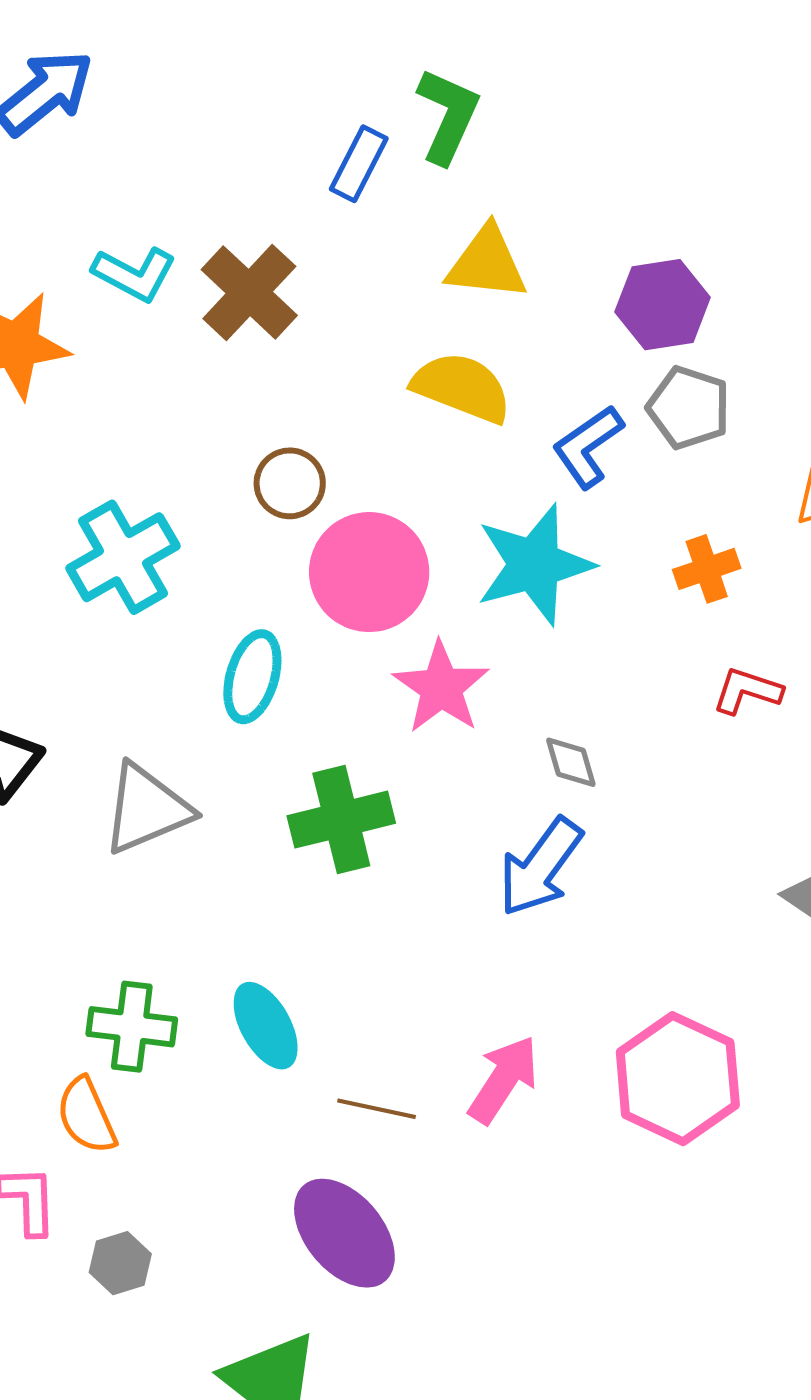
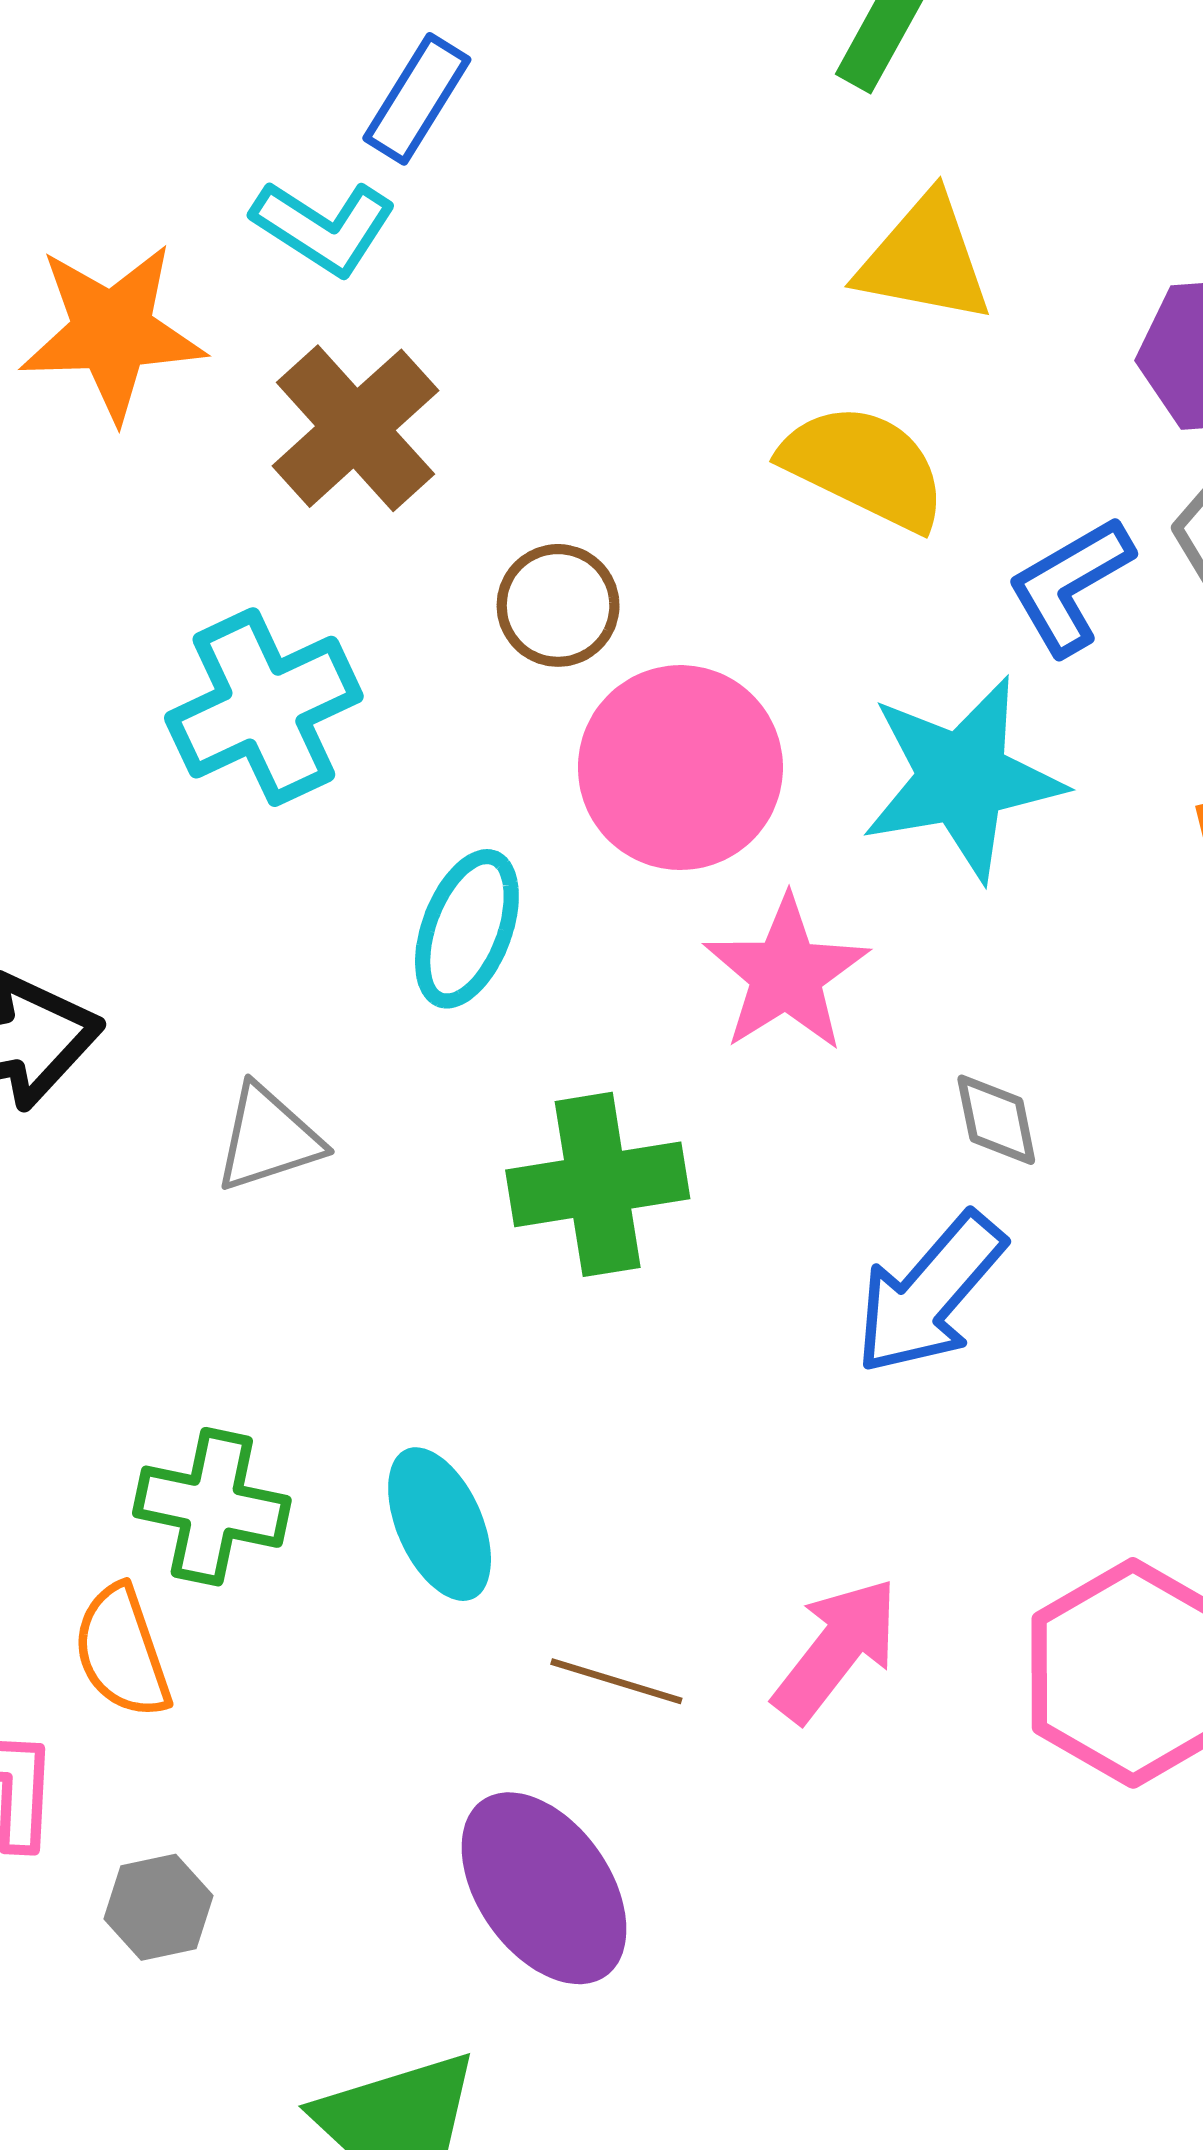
blue rectangle: (359, 164) -> (417, 99), moved
brown cross: (249, 292) -> (355, 428), moved
gray triangle: (147, 809) -> (268, 1138), size x0.7

